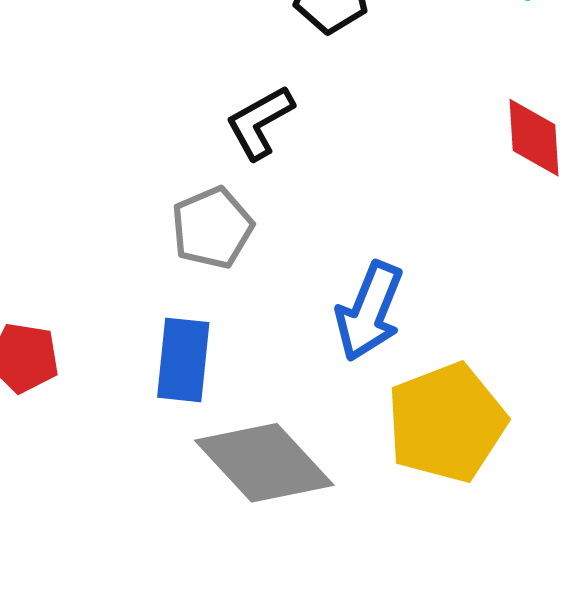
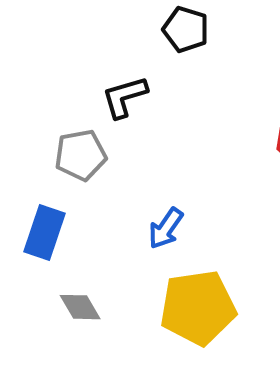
blue arrow: (369, 311) -> (166, 228), size x0.7
gray diamond: (264, 463) -> (80, 307), size x0.5

